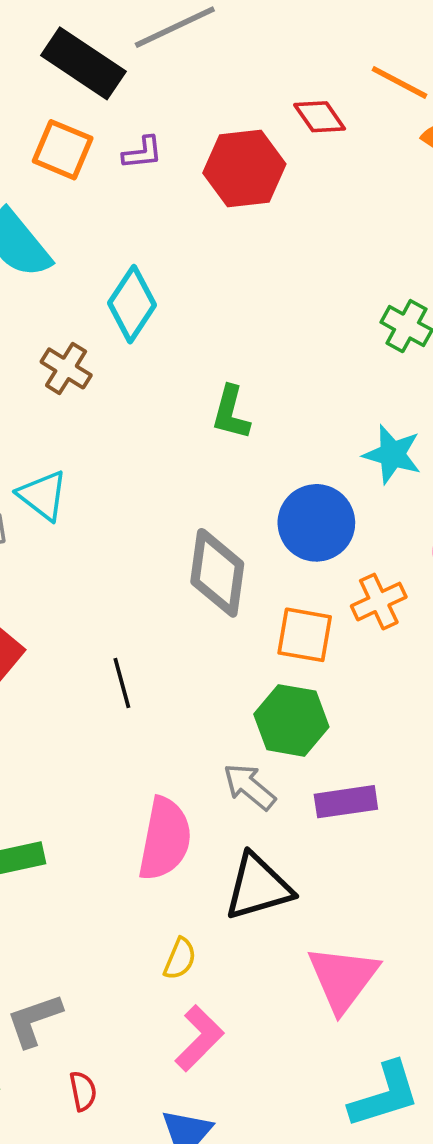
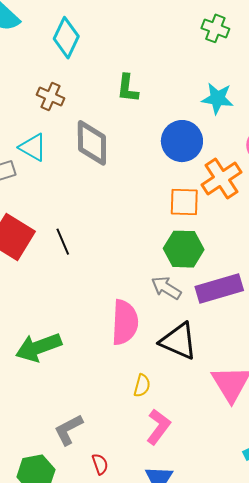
brown cross: (66, 368) -> (51, 96), moved
gray diamond: (217, 573) -> (92, 143), moved
orange cross: (379, 602) -> (222, 179), size x1.4
black line: (122, 683) -> (63, 242), moved
purple rectangle: (346, 802) -> (219, 288), size x1.4
black triangle: (258, 887) -> (179, 341), turned 48

